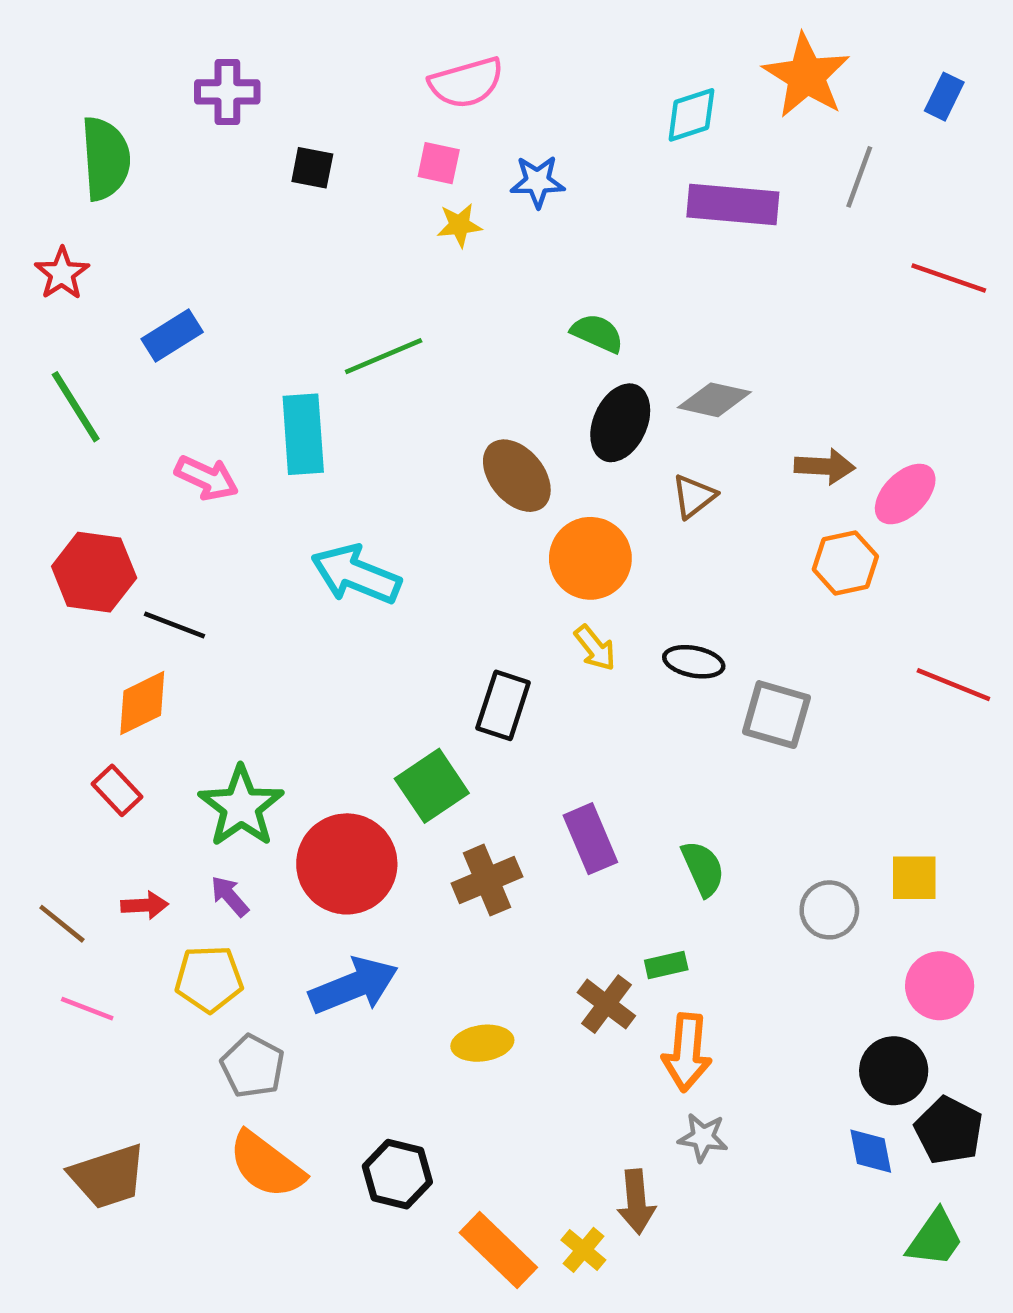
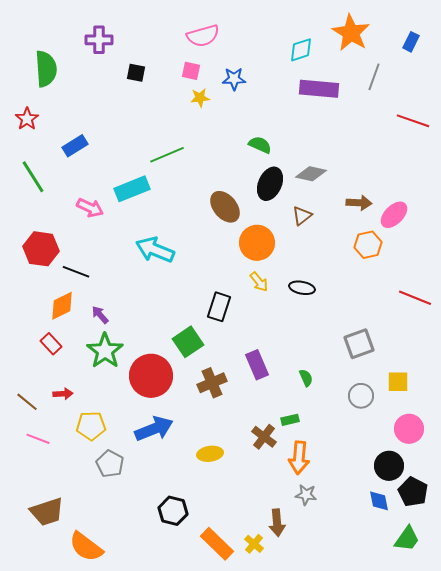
cyan rectangle: (303, 434) -> (132, 189), turned 72
gray square: (776, 715) -> (359, 344), moved, turned -36
green semicircle: (703, 869) -> (306, 378), size x0.7
purple arrow: (230, 896) -> (100, 315), moved
orange semicircle: (266, 1165) -> (86, 547), moved

